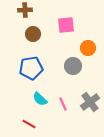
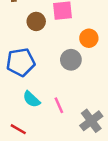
brown circle: (33, 34) -> (36, 21), moved
gray cross: (90, 102) -> (91, 121), moved

